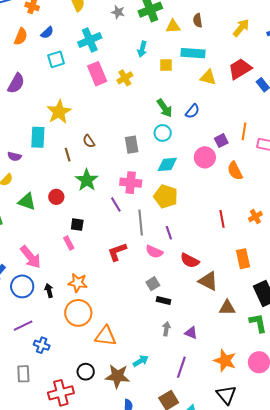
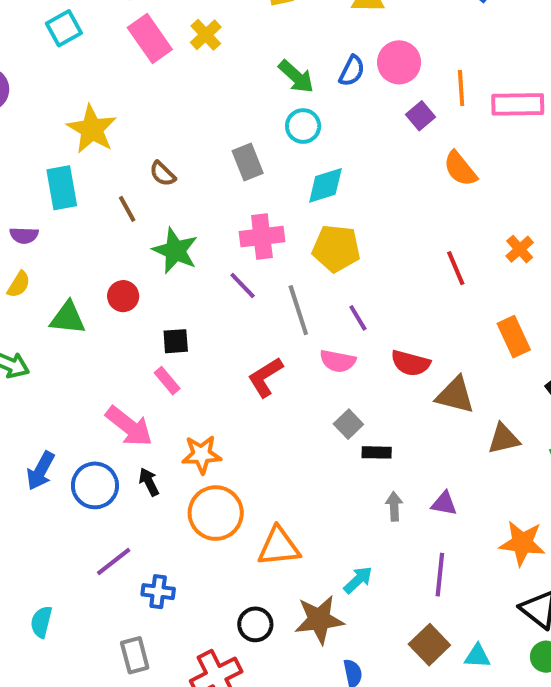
pink circle: (205, 157) -> (399, 62), moved
pink arrow: (31, 257) -> (129, 426), moved

